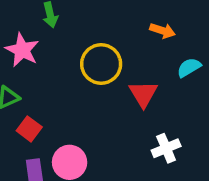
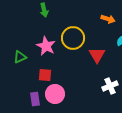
pink star: (22, 50) -> (46, 46), moved
red square: (29, 129) -> (45, 75), moved, turned -32

